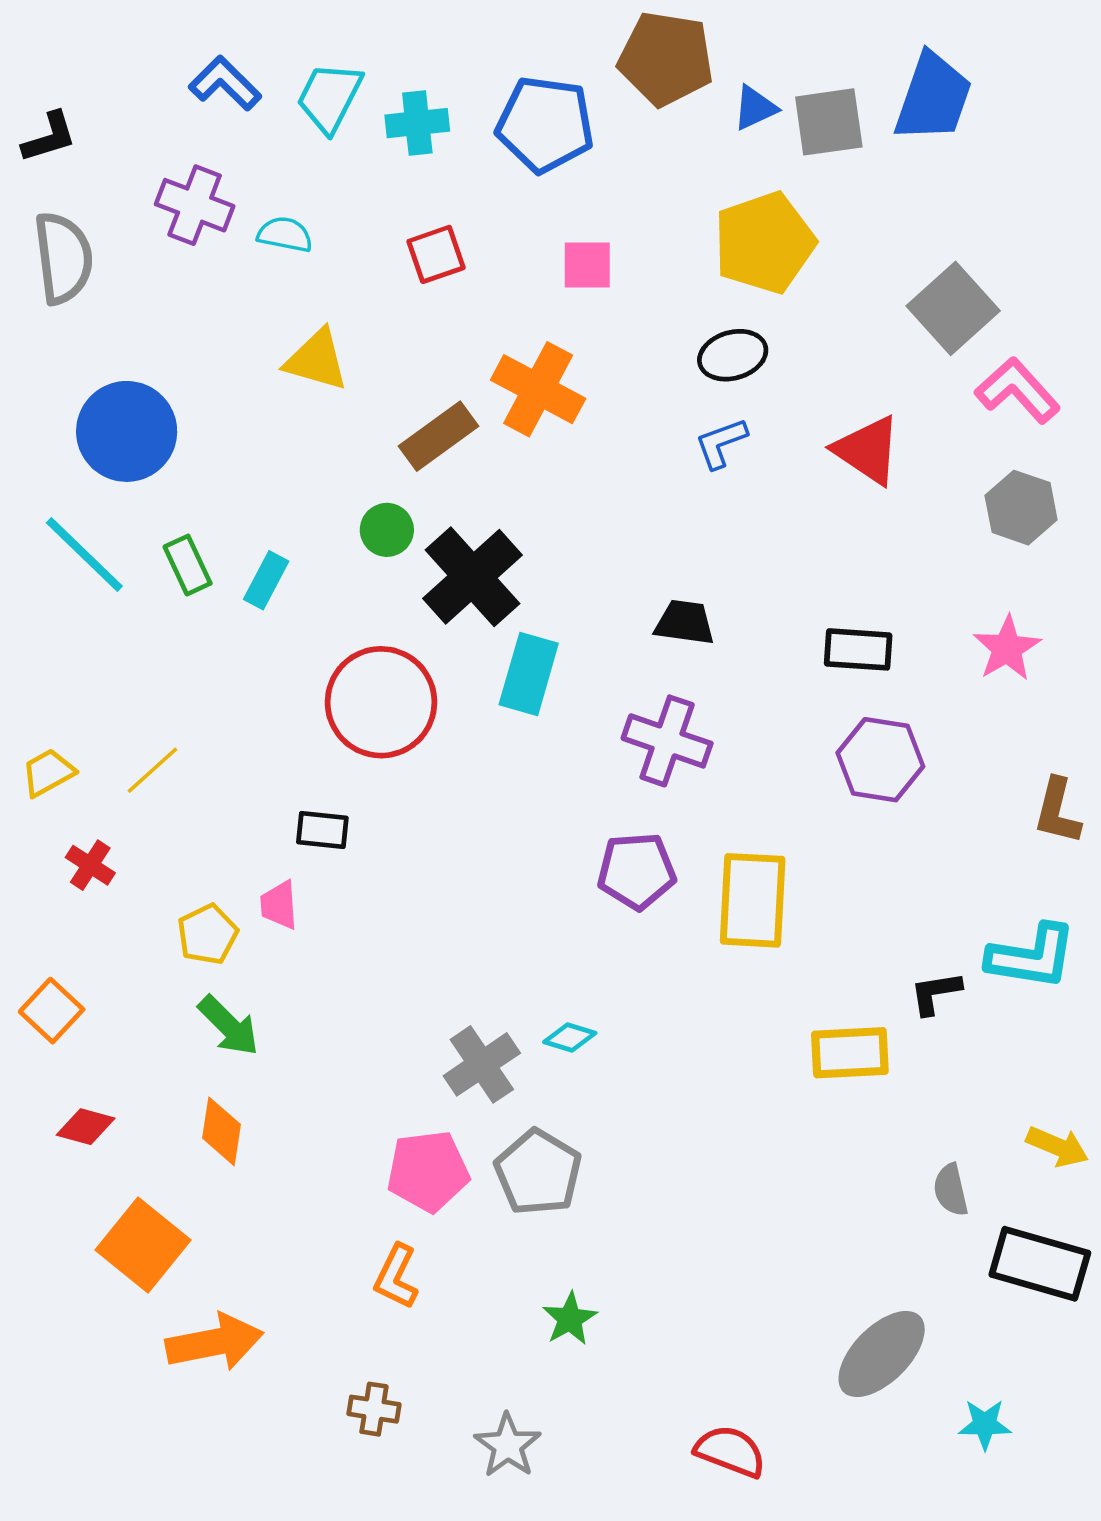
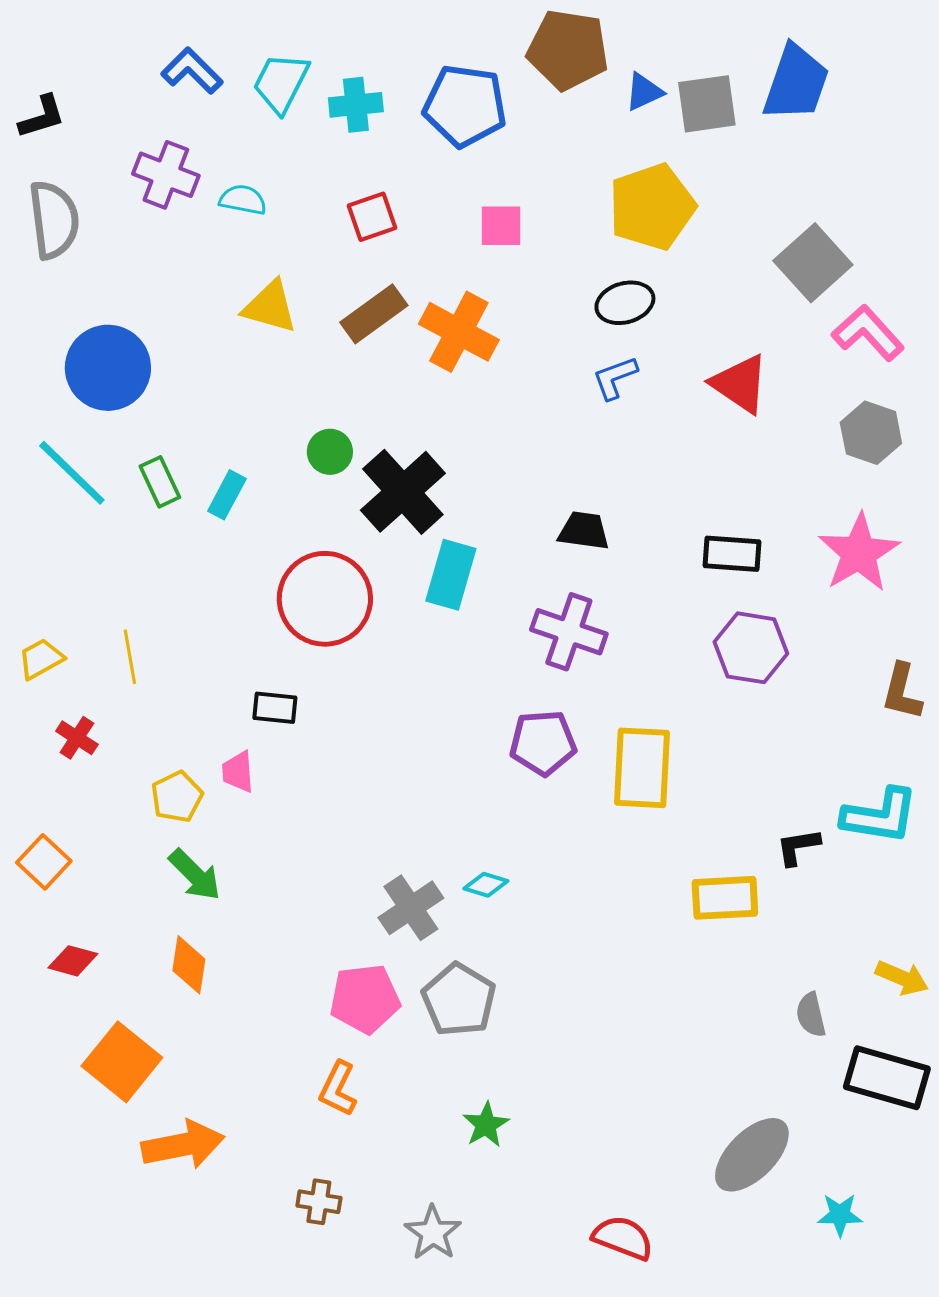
brown rectangle: (438, 436) -> (374, 314), moved
pink star: (1007, 648) -> (859, 553), size x1.4
yellow line: (152, 770) -> (130, 657), turned -58

